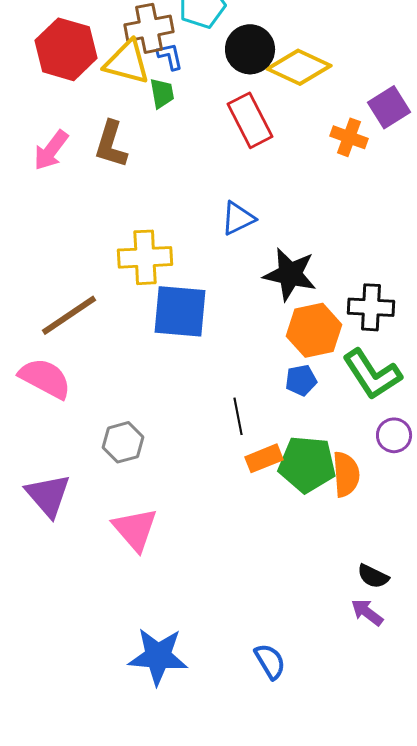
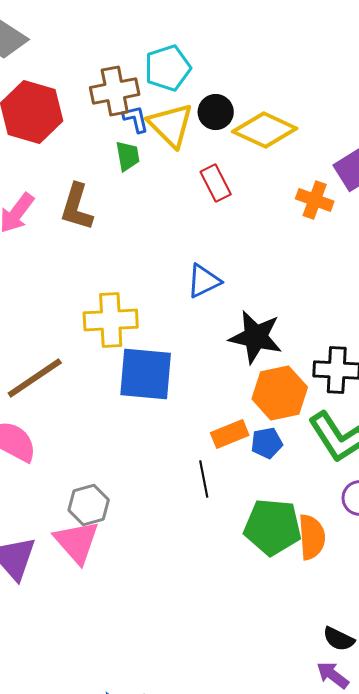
black circle: (250, 49) -> (216, 112), size x0.7
yellow triangle: (127, 62) -> (171, 125), moved, turned 30
red rectangle: (250, 120) -> (216, 183), size x0.7
orange rectangle: (264, 458) -> (230, 434), moved
pink triangle: (135, 529) -> (77, 542), moved

